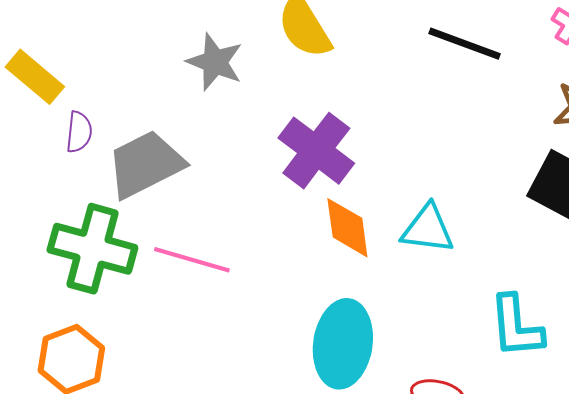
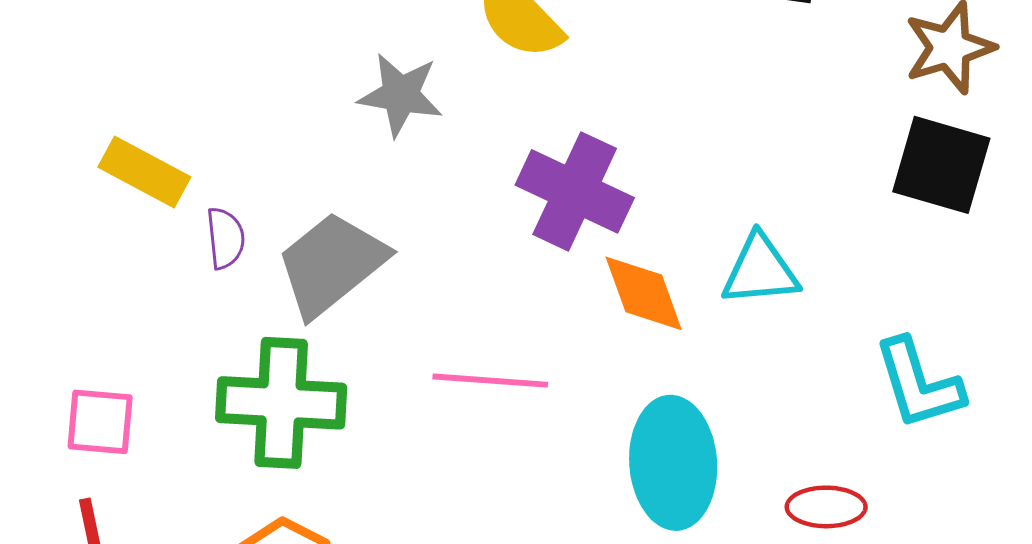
pink line: (192, 260) -> (490, 381), moved

